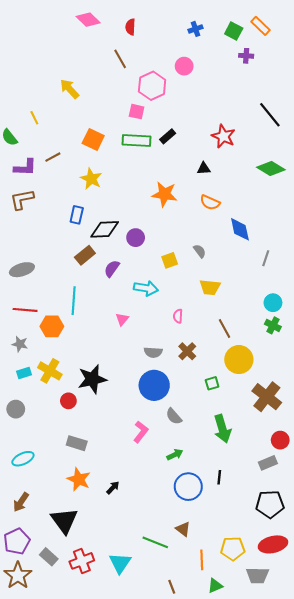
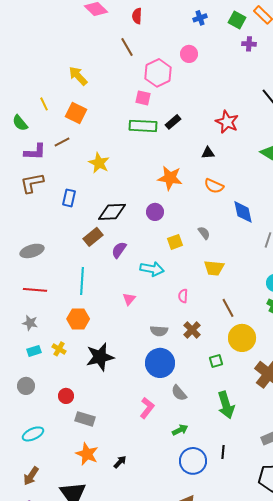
orange square: (93, 139) -> (76, 113), moved
blue rectangle: (77, 215) -> (69, 198), moved
purple circle: (136, 238) -> (155, 212), moved
orange hexagon: (52, 326) -> (78, 319), moved
yellow cross: (50, 371) -> (59, 349), size x0.6
red circle: (68, 401) -> (66, 396), moved

